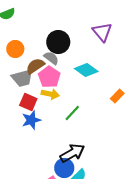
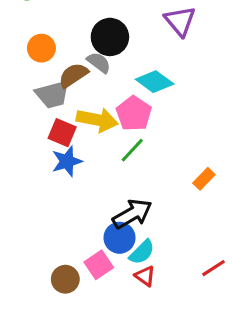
pink pentagon: (49, 77) -> (134, 113), moved
yellow arrow: (50, 94) -> (97, 120), size x1.4
orange rectangle: (117, 96) -> (204, 179), moved

